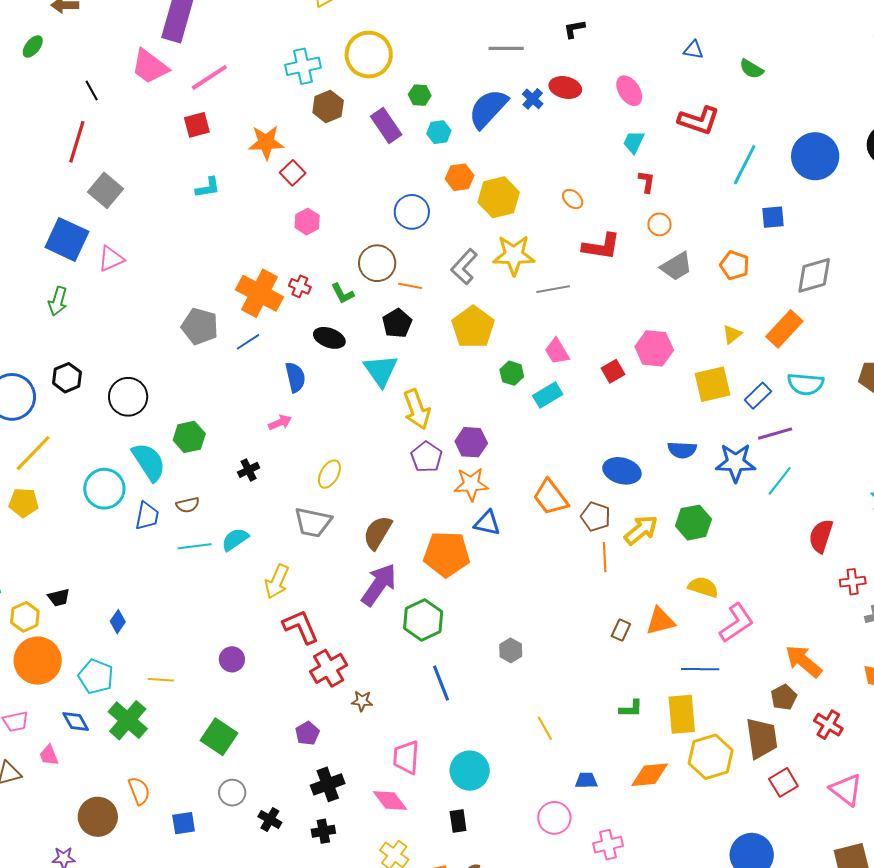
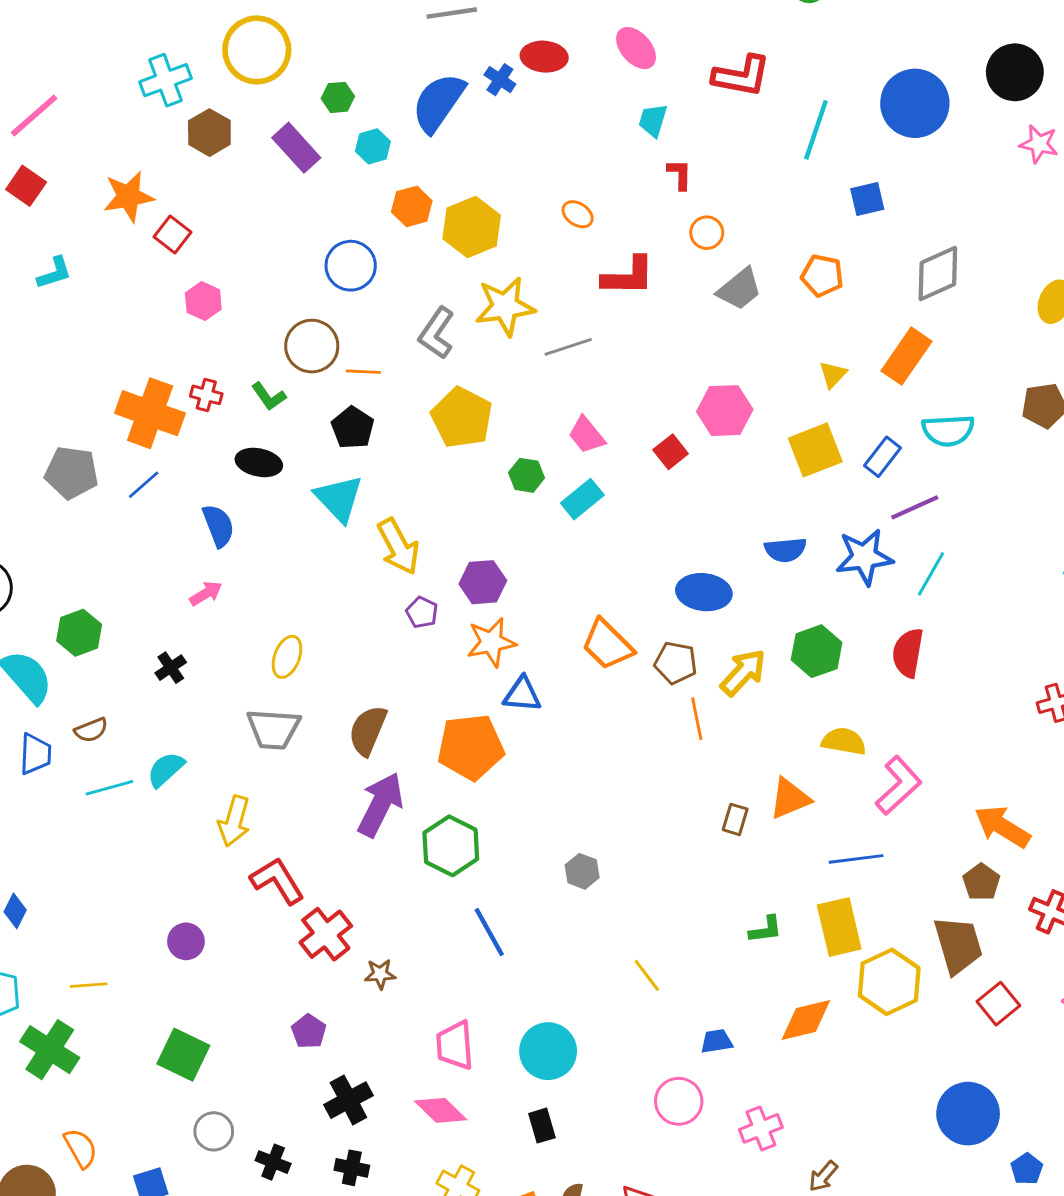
red square: (197, 125) -> (26, 186), turned -32
purple pentagon: (426, 457) -> (422, 612), size x0.7
red semicircle: (821, 536) -> (908, 653), moved
black cross: (323, 831) -> (352, 1168), turned 30

